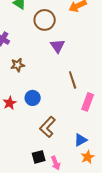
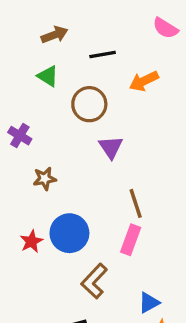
blue circle: (33, 98) -> (69, 233), size x1.5
pink rectangle: (88, 102) -> (131, 240), moved

